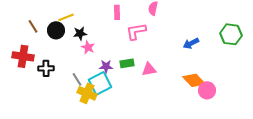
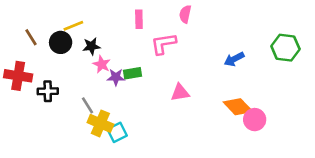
green rectangle: (127, 63) -> (133, 73), moved
purple star: (106, 66) -> (116, 77), moved
cyan square: (100, 83) -> (117, 132), moved, size x0.7

